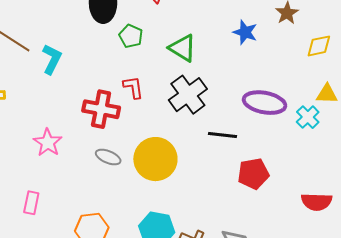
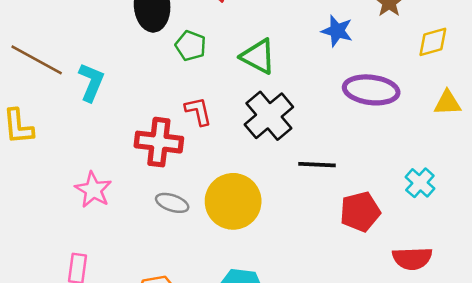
purple ellipse: (265, 103) -> (371, 90), moved
cyan cross: (308, 117) -> (420, 183), moved
red semicircle: (317, 202) -> (412, 258), moved

